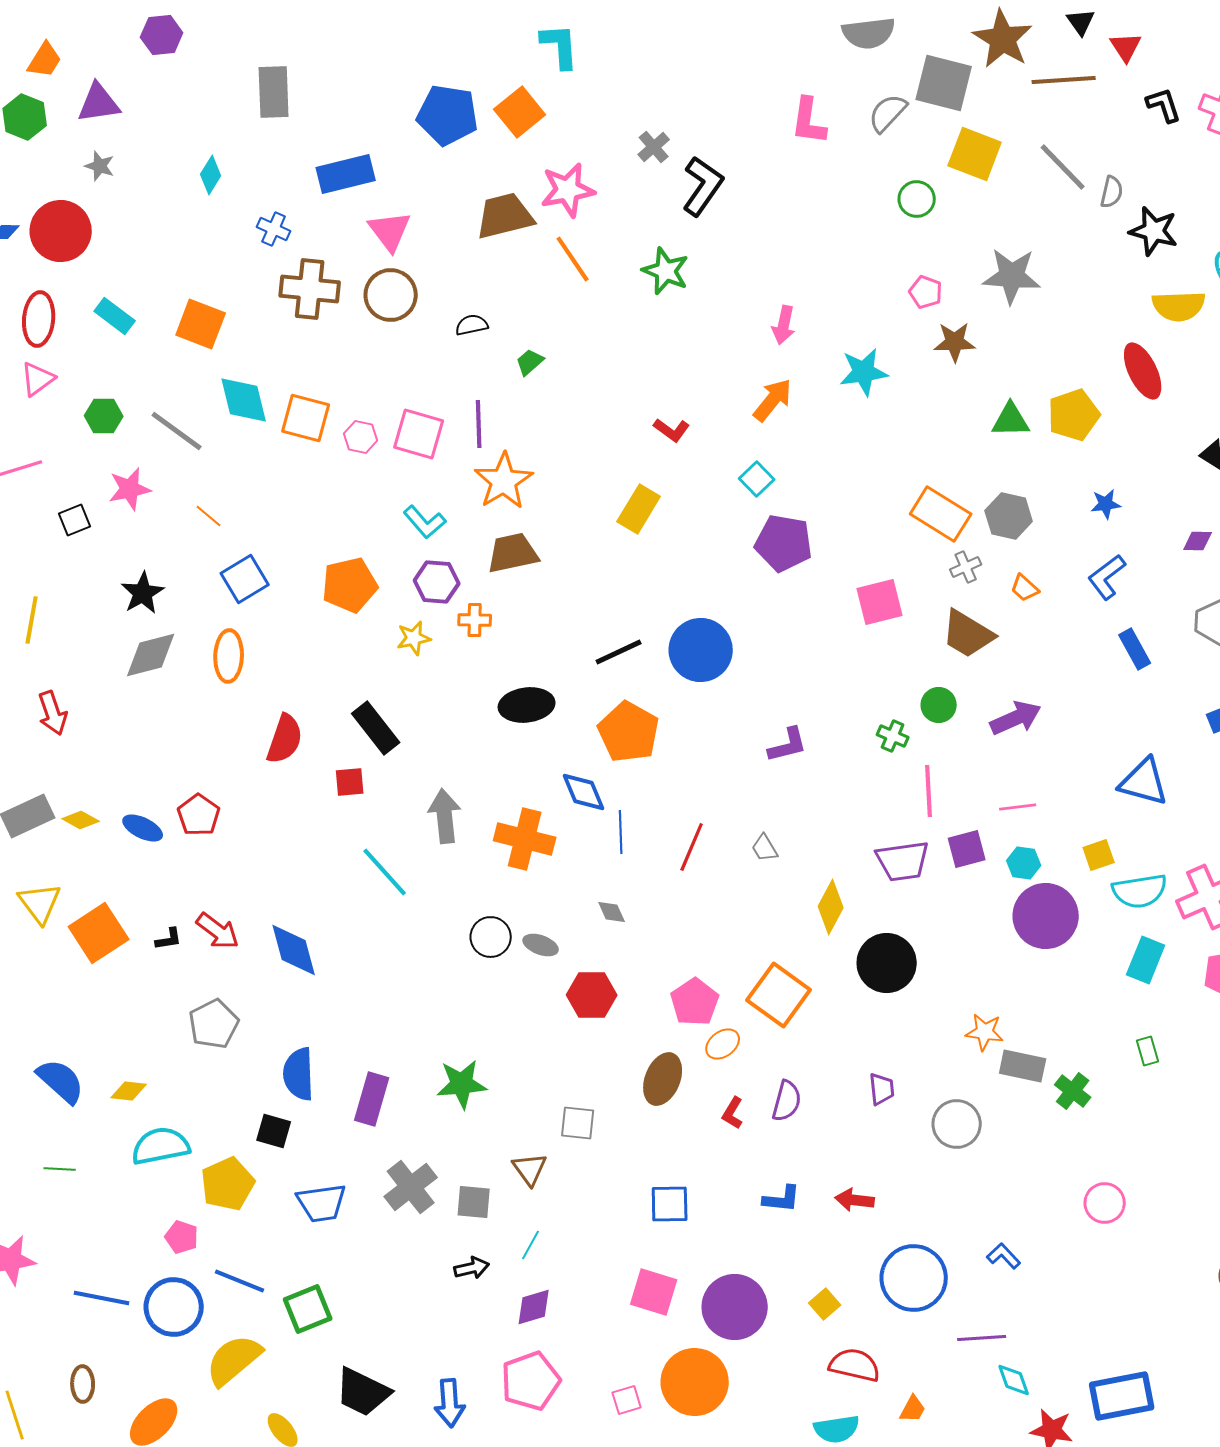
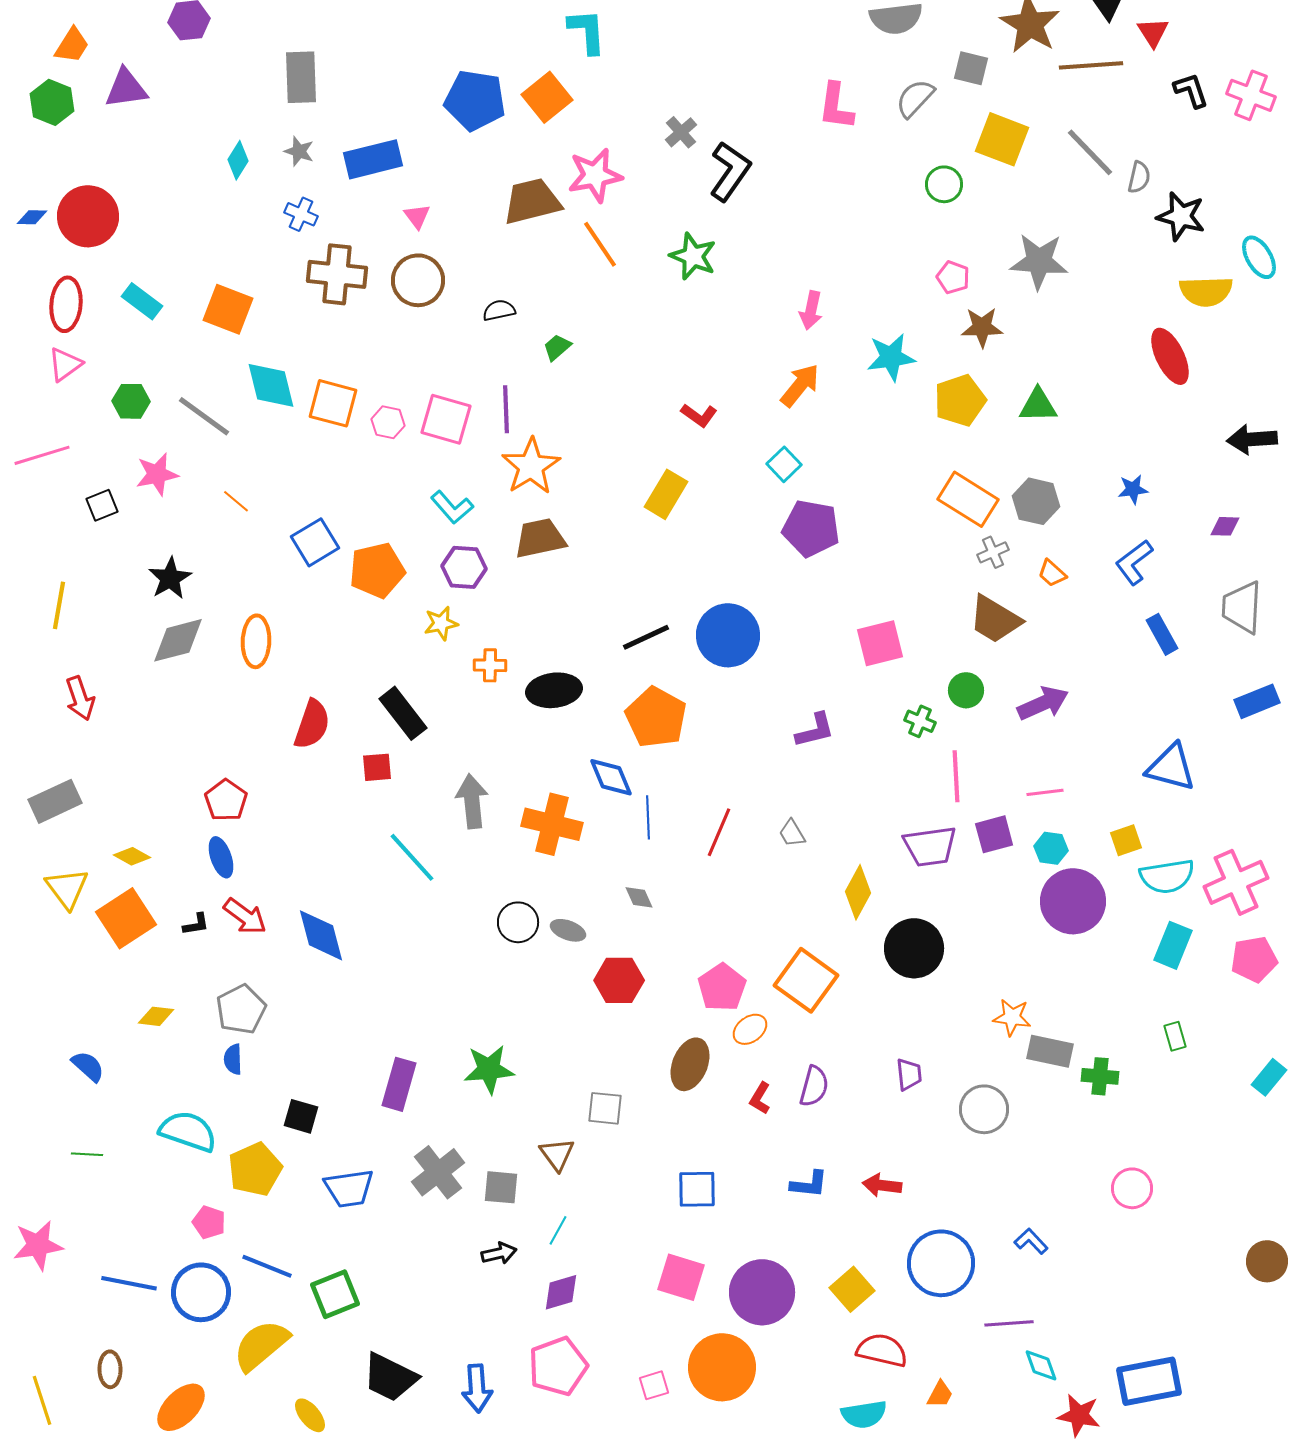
gray square: (944, 83) -> (971, 68), size x0.6
gray star: (100, 166) -> (299, 151), moved
pink triangle: (390, 231) -> (417, 216), size x0.6
yellow pentagon: (1074, 415) -> (960, 400), moved
blue square: (245, 579) -> (315, 542), moved
pink square: (880, 602) -> (880, 643), moved
orange cross: (475, 620) -> (490, 665), moved
yellow diamond: (81, 820) -> (132, 856), moved
blue ellipse: (143, 828) -> (221, 857), moved, turned 45
blue semicircle: (299, 1074) -> (233, 1059), moved, size x0.6
blue semicircle: (61, 1081) -> (88, 1066), size x0.7
yellow diamond: (129, 1091) -> (156, 1016), moved
green cross: (1073, 1091) -> (1100, 1076), turned -33
cyan semicircle: (161, 1146) -> (188, 1131), turned 30
yellow square: (825, 1304) -> (852, 1289), size x1.4

